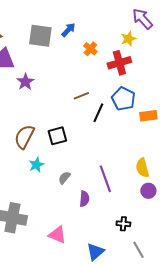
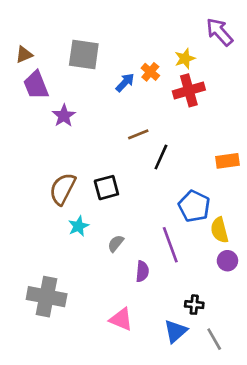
blue arrow: (68, 30) -> (125, 82), moved
yellow star: (128, 39) -> (185, 59), moved
blue pentagon: (123, 99) -> (194, 206), moved
pink triangle: (57, 235) -> (121, 319), moved
blue triangle: (95, 252) -> (176, 331), moved

